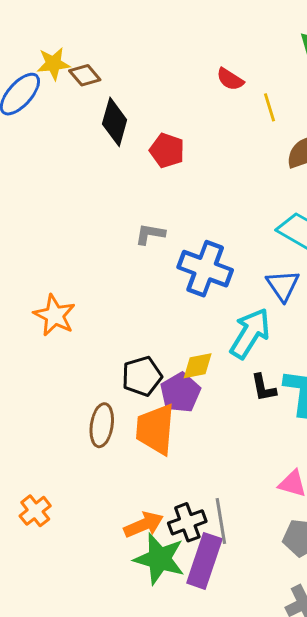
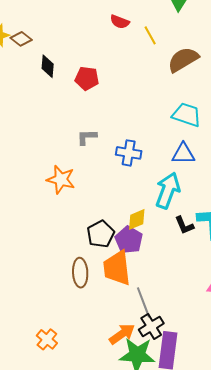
black diamond: (115, 122) -> (48, 66), size x0.7
blue cross: (205, 269) -> (129, 153), size x0.7
blue triangle: (283, 285) -> (183, 154), turned -45
orange star: (55, 315) -> (61, 179), moved
gray line: (221, 521) -> (143, 302), moved

